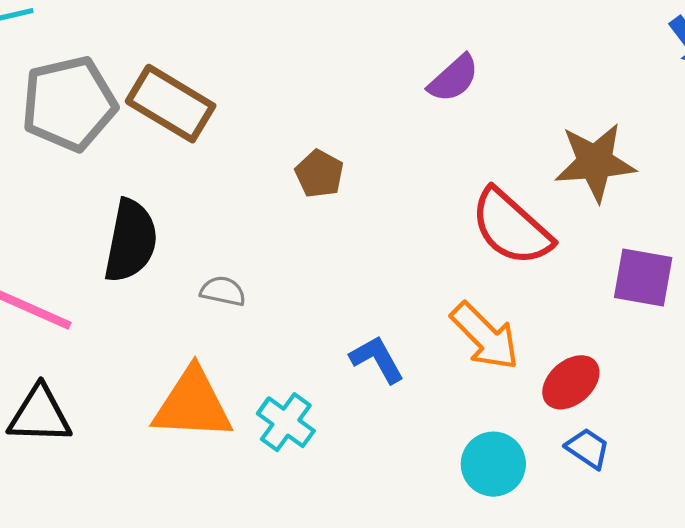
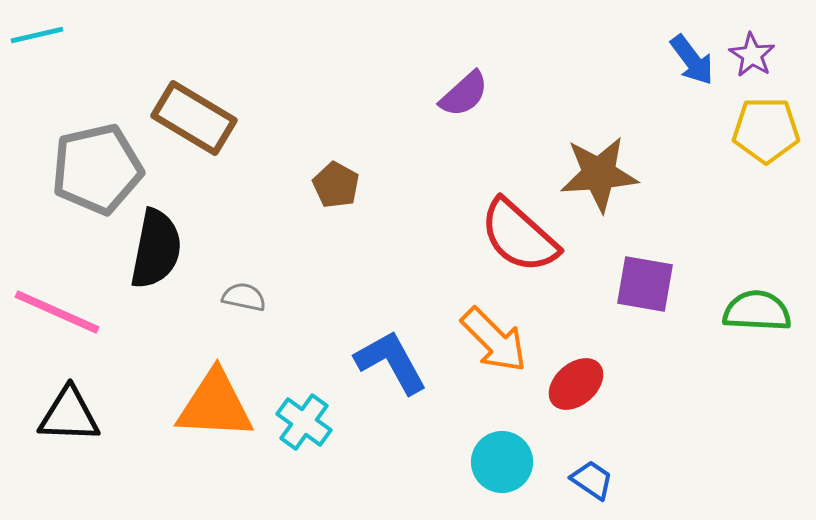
gray pentagon: (69, 104) -> (97, 169), moved
blue L-shape: (377, 359) -> (391, 362), size x1.4
blue trapezoid: (588, 448) -> (592, 480), moved

